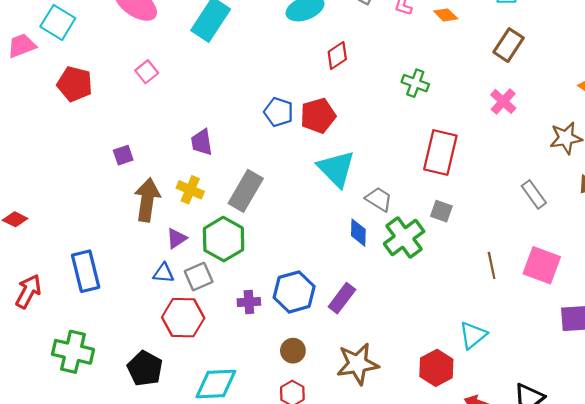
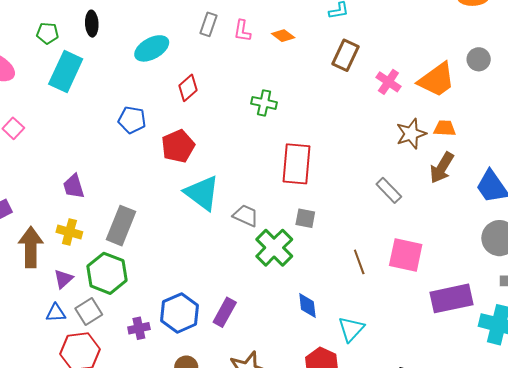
pink cross: (503, 101) -> (388, 82), moved
blue pentagon: (279, 112) -> (132, 120), moved
blue diamond: (358, 233) -> (307, 306), moved

